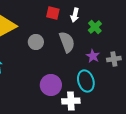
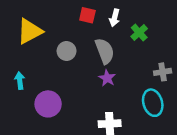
purple star: (93, 56) -> (107, 78), moved
cyan ellipse: (86, 81) -> (153, 103), moved
purple circle: (51, 85) -> (48, 104), moved

